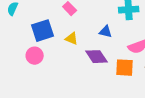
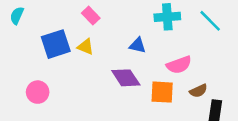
yellow triangle: (72, 39) -> (86, 47), moved
pink circle: (35, 56) -> (38, 92), moved

